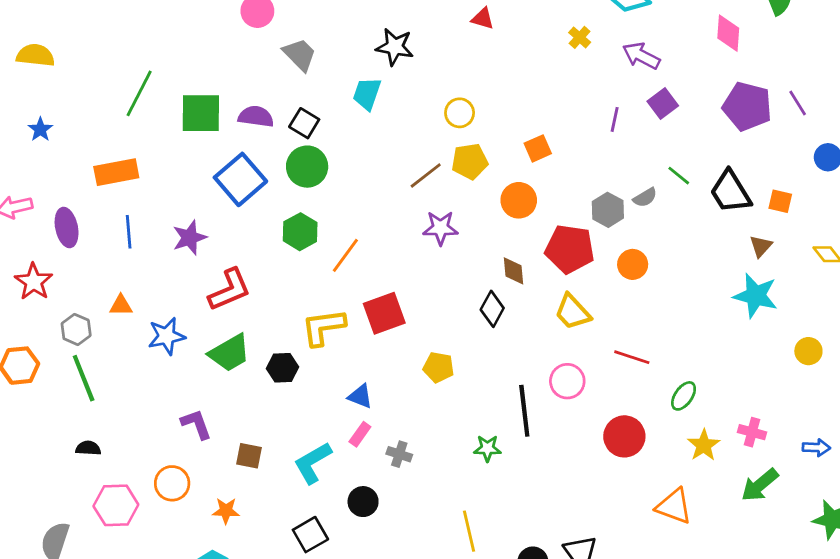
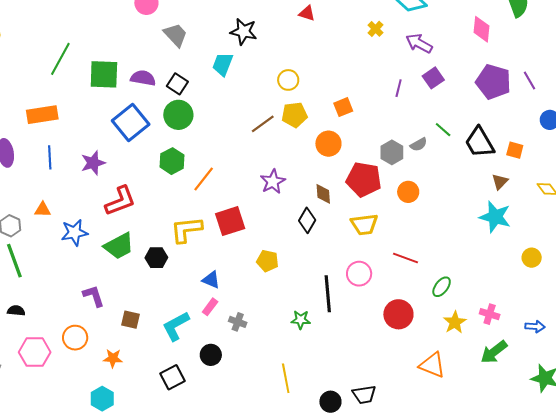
purple star: (440, 228) -> (273, 182), moved, turned -30
yellow trapezoid: (573, 312) -> (364, 224), turned -56

